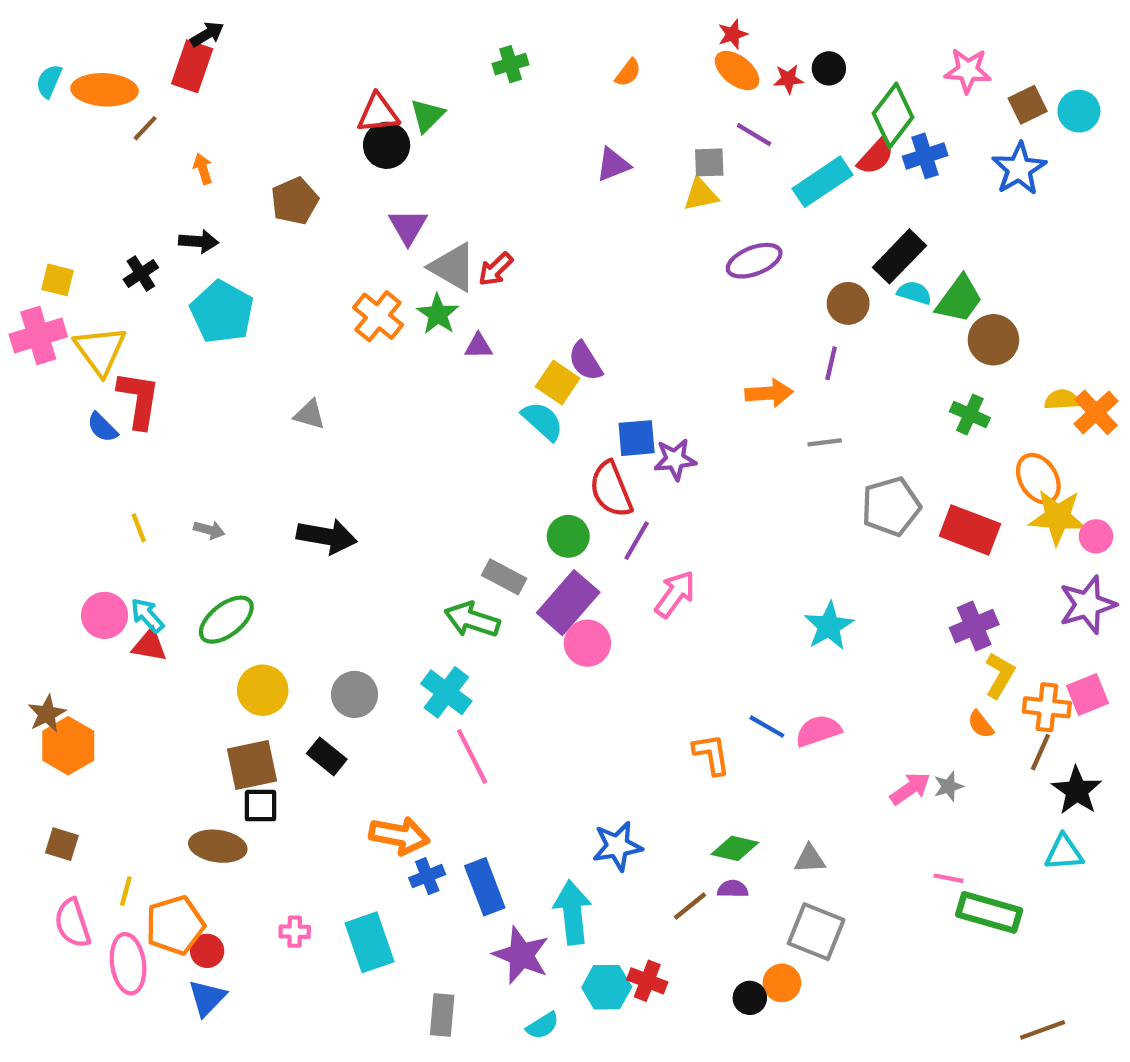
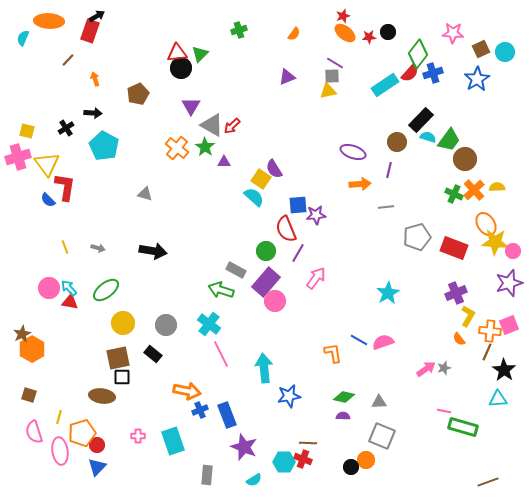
orange ellipse: (105, 90) -> (49, 21), moved
purple line: (754, 135) -> (335, 63), moved
purple ellipse: (754, 261) -> (353, 152), moved, turned 40
orange cross: (1096, 412) -> (474, 190), moved
brown line: (690, 906) -> (308, 443), moved, turned 42
cyan arrow: (572, 912) -> (264, 368), moved

